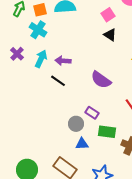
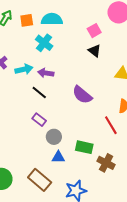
cyan cross: (38, 30) -> (44, 43), moved
cyan arrow: (41, 59) -> (24, 69), turned 48
purple rectangle: (92, 113) -> (39, 120), moved

